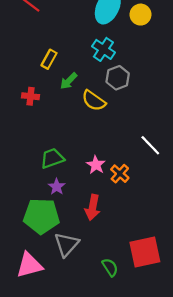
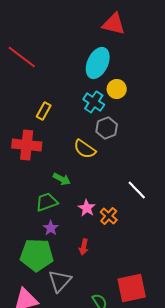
yellow circle: (141, 15) -> (117, 89), moved
green arrow: (69, 81) -> (62, 179), moved, turned -108
red cross: (30, 96) -> (27, 145), size x1.8
red arrow: (93, 207) -> (84, 247), size x0.7

